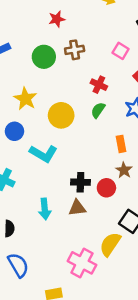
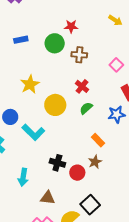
green circle: (44, 57) -> (55, 43), moved
red cross: (99, 85) -> (82, 86), moved
blue circle: (14, 131) -> (10, 117), moved
orange rectangle: (121, 144) -> (98, 140), turned -48
brown triangle: (77, 208) -> (48, 198), moved

